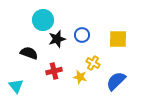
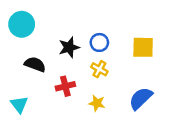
cyan circle: (43, 20) -> (22, 24), moved
yellow cross: (93, 63) -> (99, 69), moved
yellow star: (80, 77) -> (97, 103), moved

